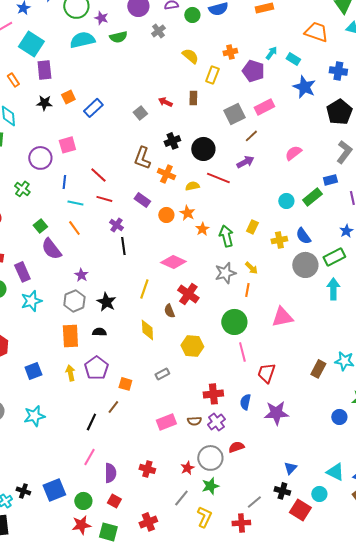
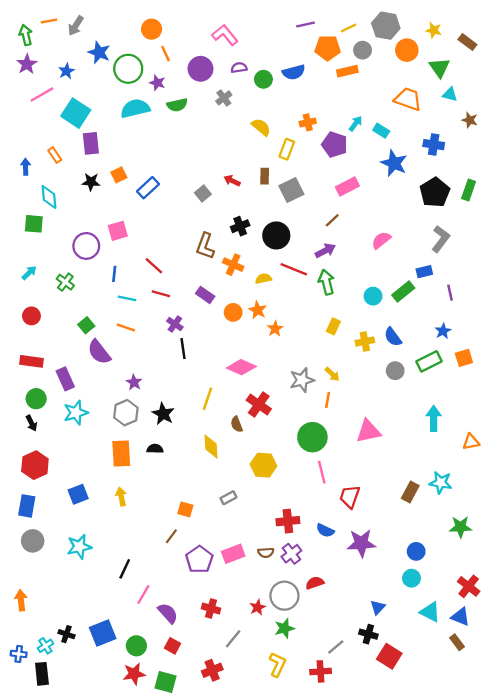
gray square: (234, 114) -> (291, 190), moved
orange line: (74, 228) -> (126, 328), turned -35
green arrow: (226, 236) -> (326, 282), moved
gray circle: (305, 265) -> (395, 371), size x0.6
cyan arrow: (333, 289) -> (434, 418), moved
purple pentagon: (96, 368) -> (199, 560), moved
blue semicircle: (245, 402) -> (325, 530), turned -77
blue circle: (339, 417) -> (416, 551), moved
black line: (91, 422) -> (125, 569), moved
purple semicircle: (110, 473) -> (168, 613), turned -42
cyan circle: (319, 494) -> (411, 578), moved
gray line: (181, 498) -> (233, 639), moved

